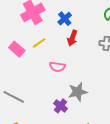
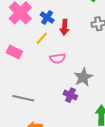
blue cross: (65, 19) -> (47, 17), moved
yellow line: (39, 43) -> (42, 38), moved

